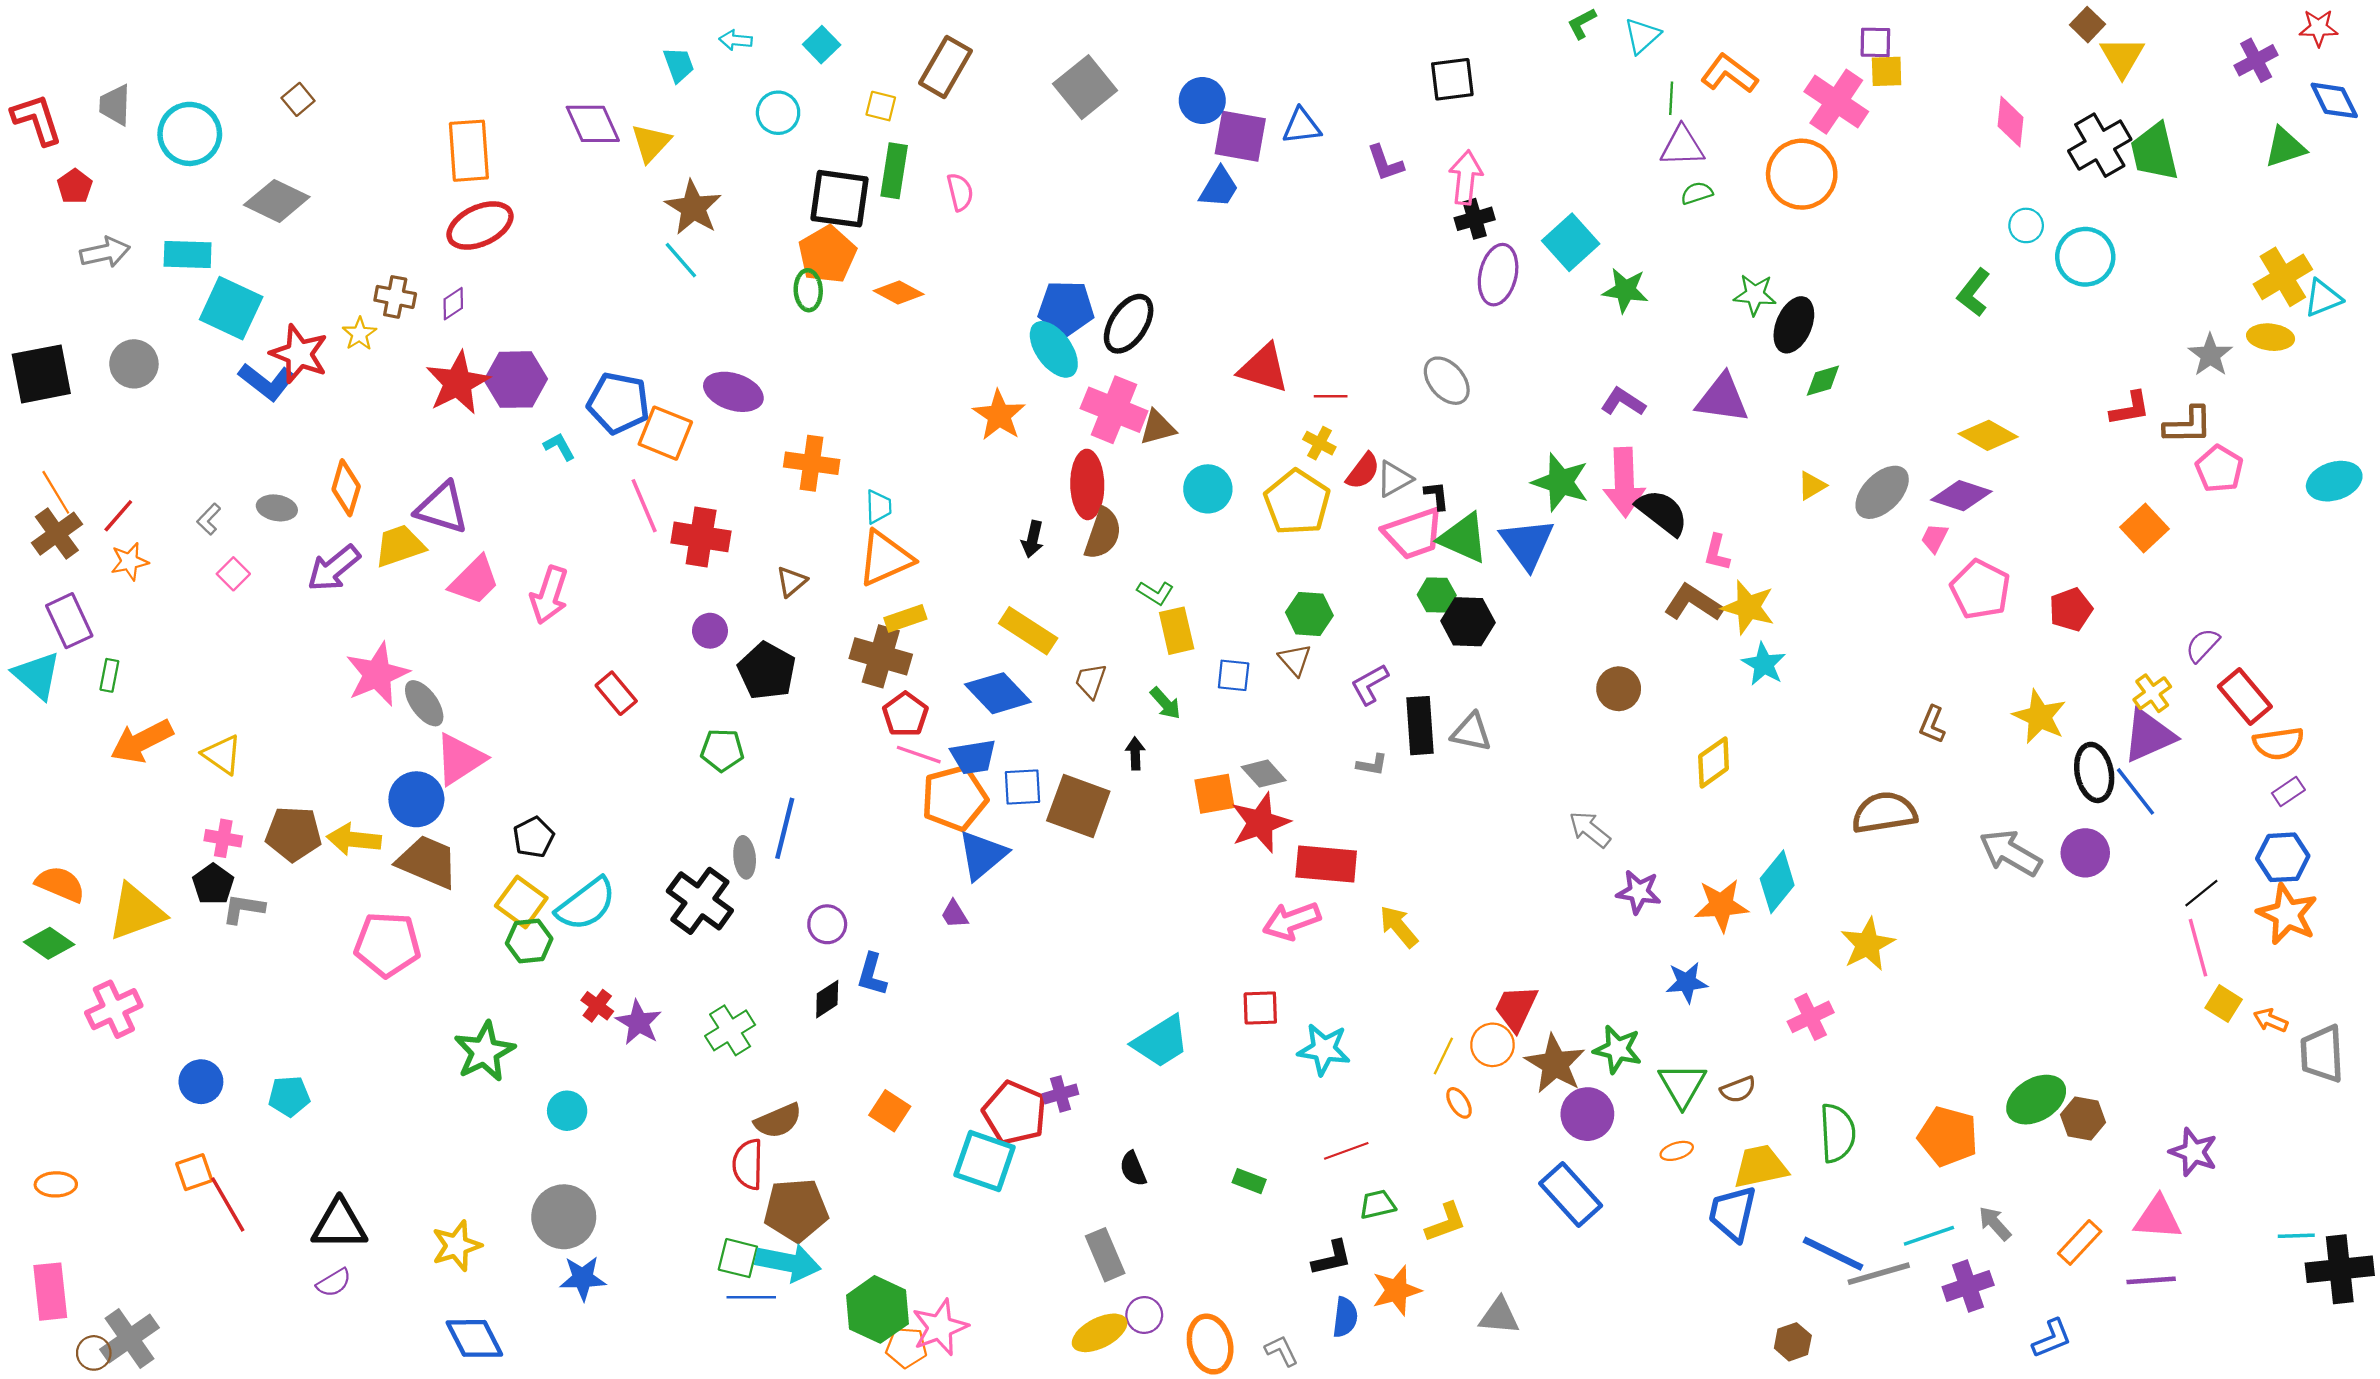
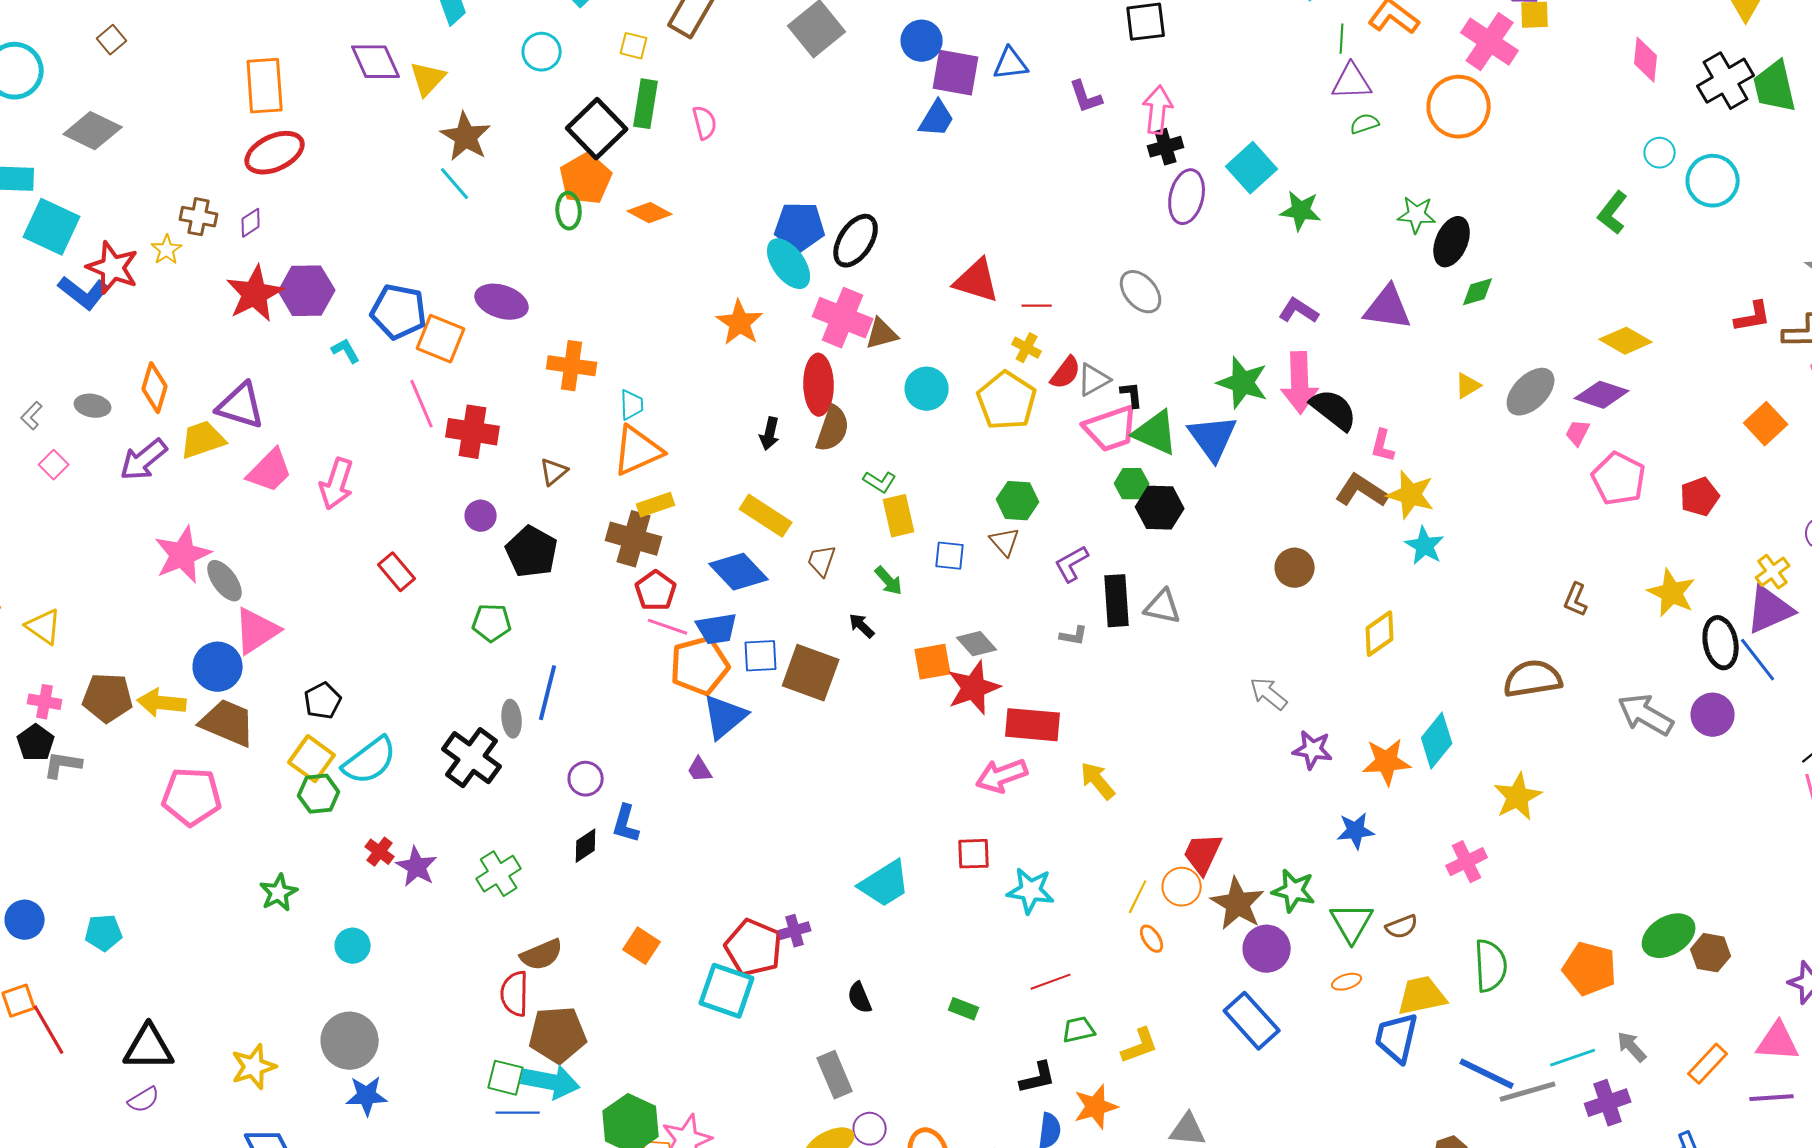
black square: (839, 199) -> (597, 129), turned 38
black arrow: (1135, 753) -> (862, 626), turned -44
green star: (484, 1052) -> (279, 893), size x0.7

